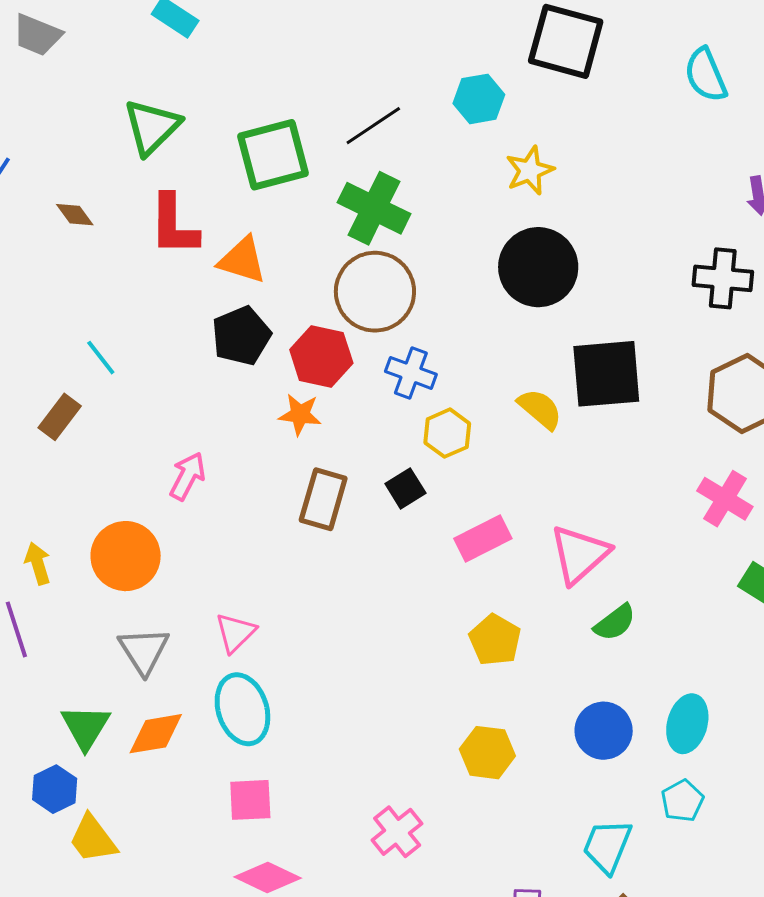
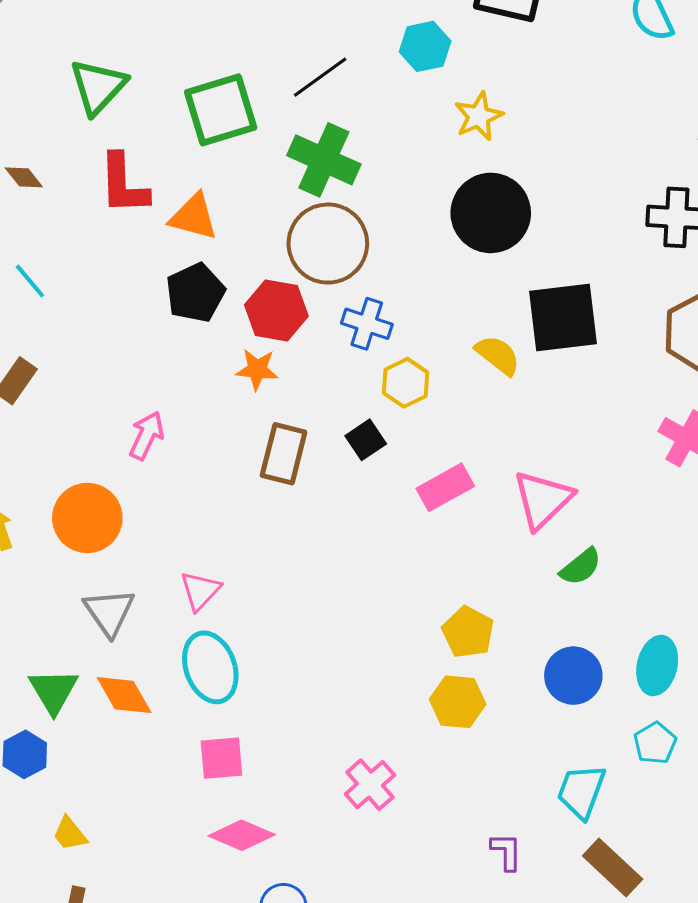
cyan line: (101, 358) -> (30, 281), moved
yellow pentagon: (495, 640) -> (468, 632), moved
orange diamond: (156, 734) -> (124, 695), turned 72
yellow trapezoid: (93, 839) -> (70, 834), moved, size x0.7

